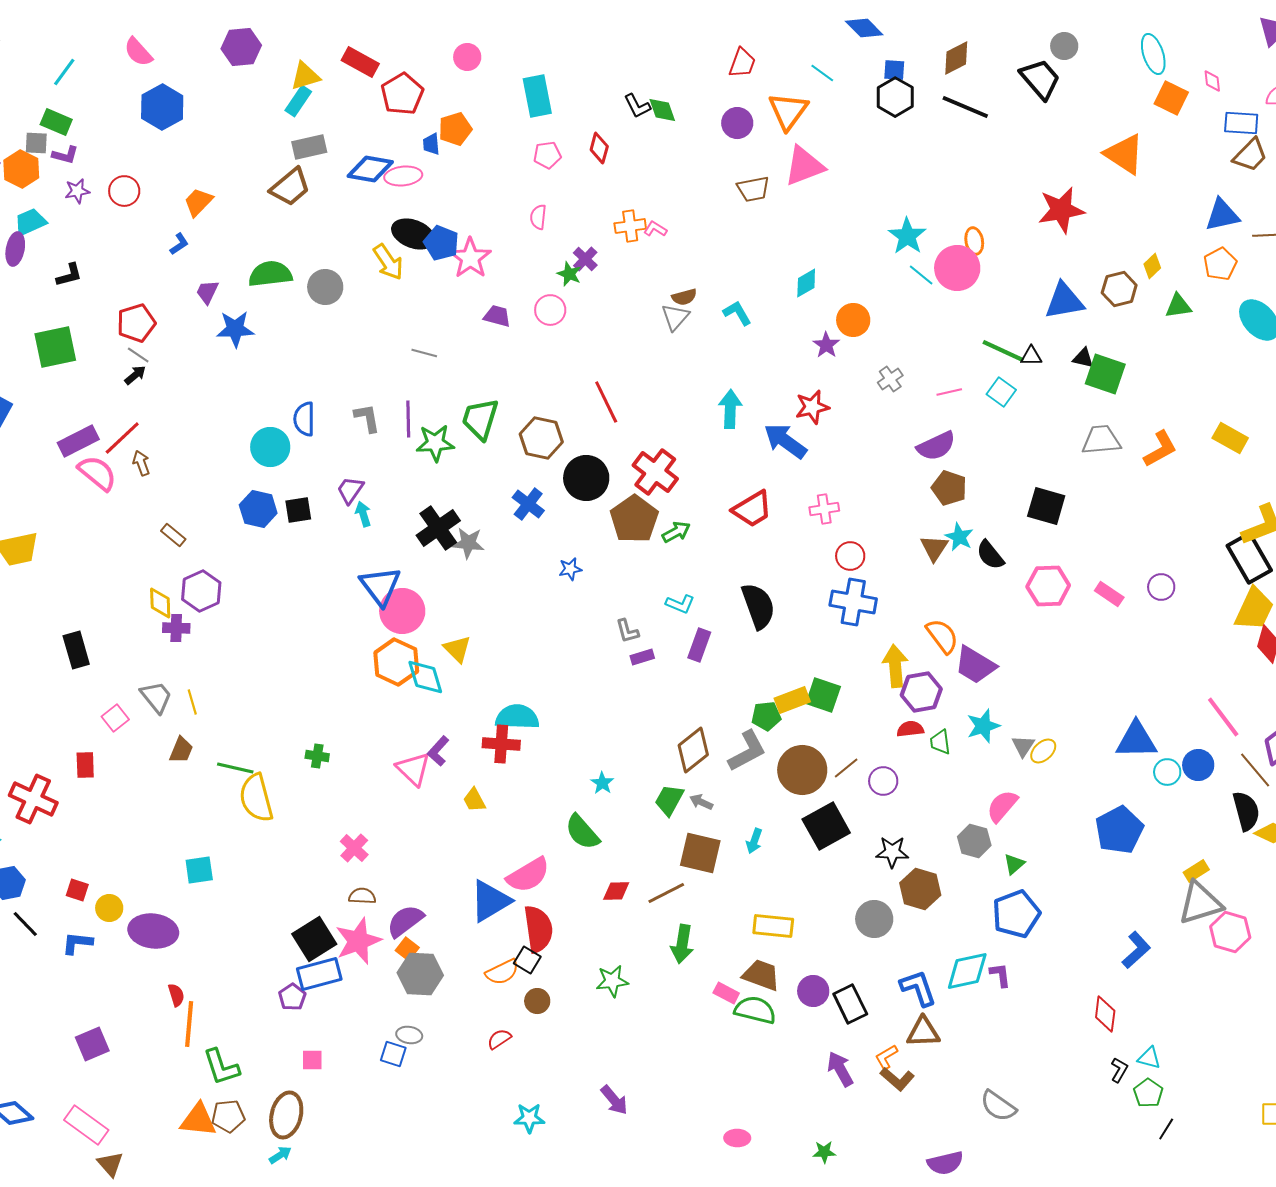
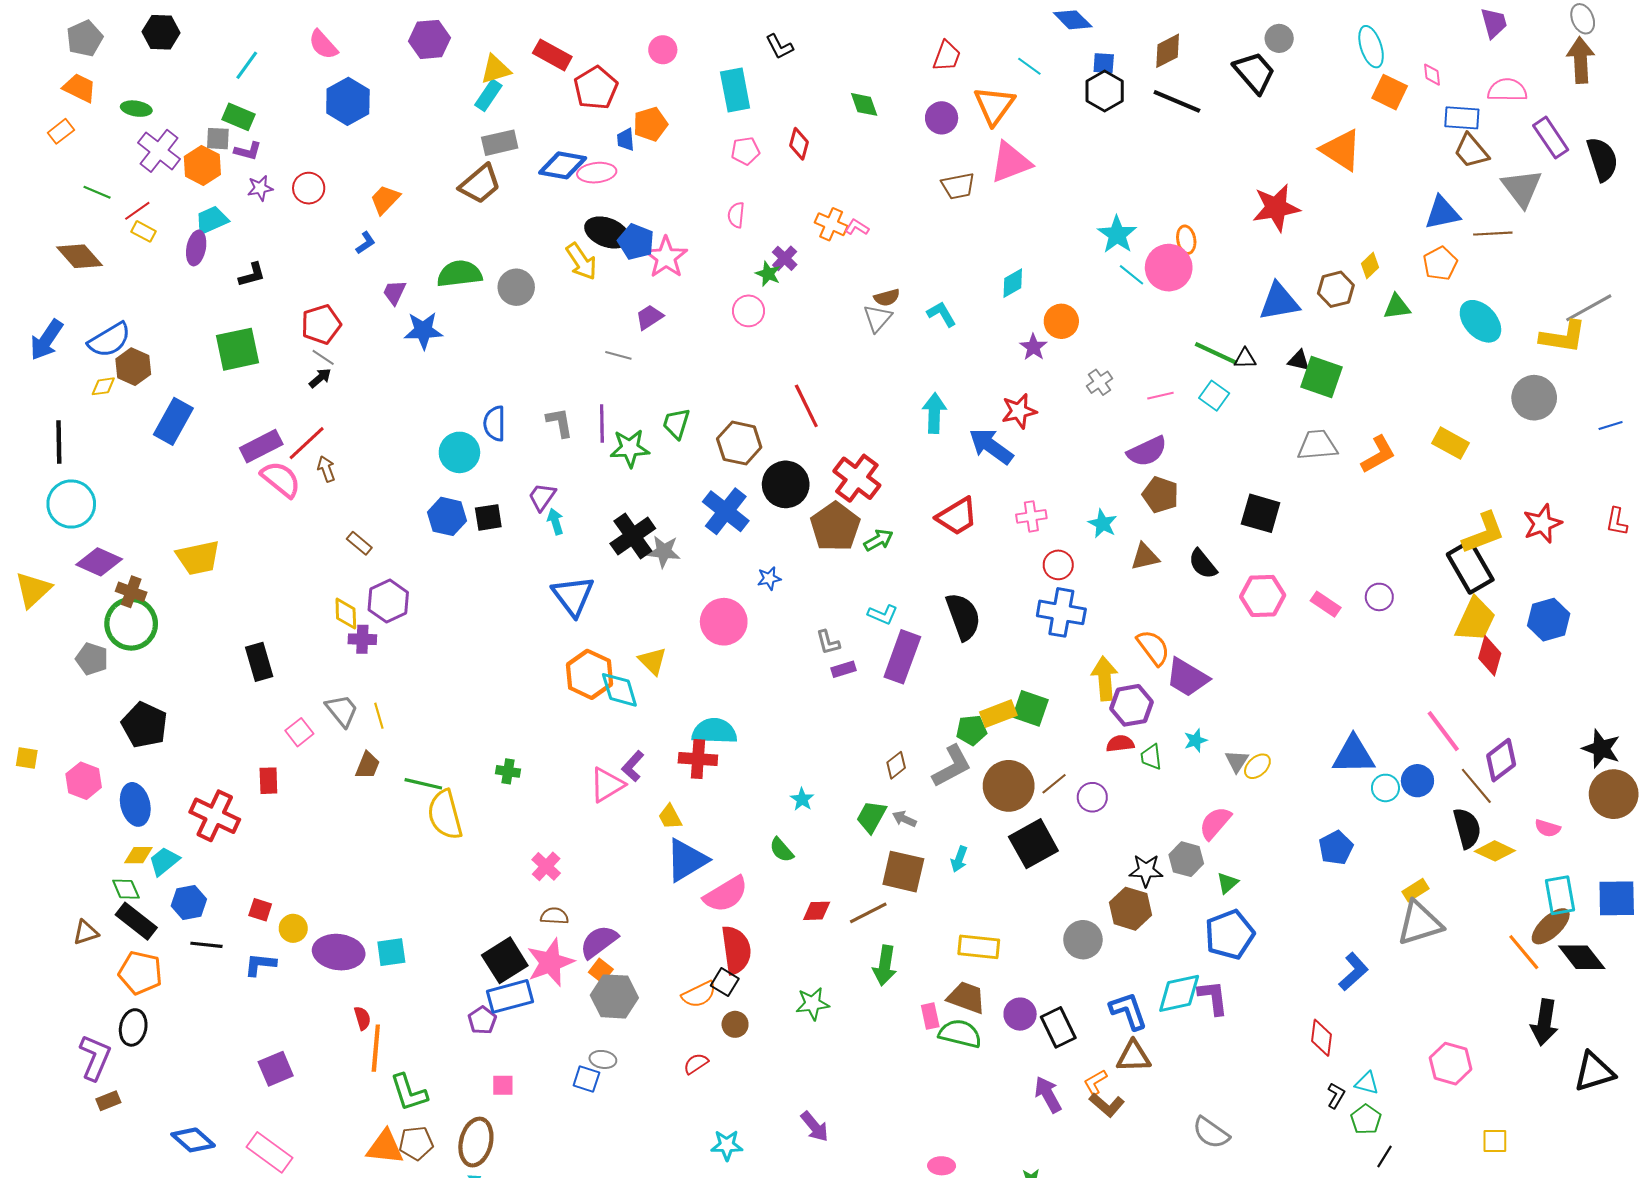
black L-shape: (637, 106) -> (779, 47), moved
brown trapezoid: (1250, 155) -> (1471, 151), turned 96
orange cross: (630, 226) -> (831, 224), turned 32
purple trapezoid: (497, 316) -> (649, 317), moved, turned -48
green trapezoid: (480, 419) -> (676, 423), size x0.7
blue cross: (528, 504) -> (726, 511), size x1.4
cyan star: (959, 537) -> (1103, 524), moved
brown triangle: (934, 548) -> (1145, 557), turned 44
pink circle: (402, 611) -> (724, 622), moved
purple rectangle: (699, 645) -> (902, 657), size x1.5
cyan star: (983, 726) -> (1196, 740), size x0.7
brown diamond: (693, 750) -> (896, 765), size x0.6
pink triangle: (413, 769) -> (607, 785), turned 45
blue pentagon: (1119, 830) -> (1336, 848), size x0.7
green semicircle: (582, 832) -> (782, 850), size x0.7
black star: (892, 852) -> (1146, 871), moved
cyan square: (199, 870) -> (391, 952), moved
blue triangle: (490, 901) -> (687, 860), moved
black line: (25, 924) -> (206, 945), turned -40
pink hexagon: (1230, 932) -> (1451, 1064), moved
purple L-shape: (1000, 975) -> (1213, 998), size x1.4
pink rectangle: (726, 993) -> (930, 1016), turned 50

